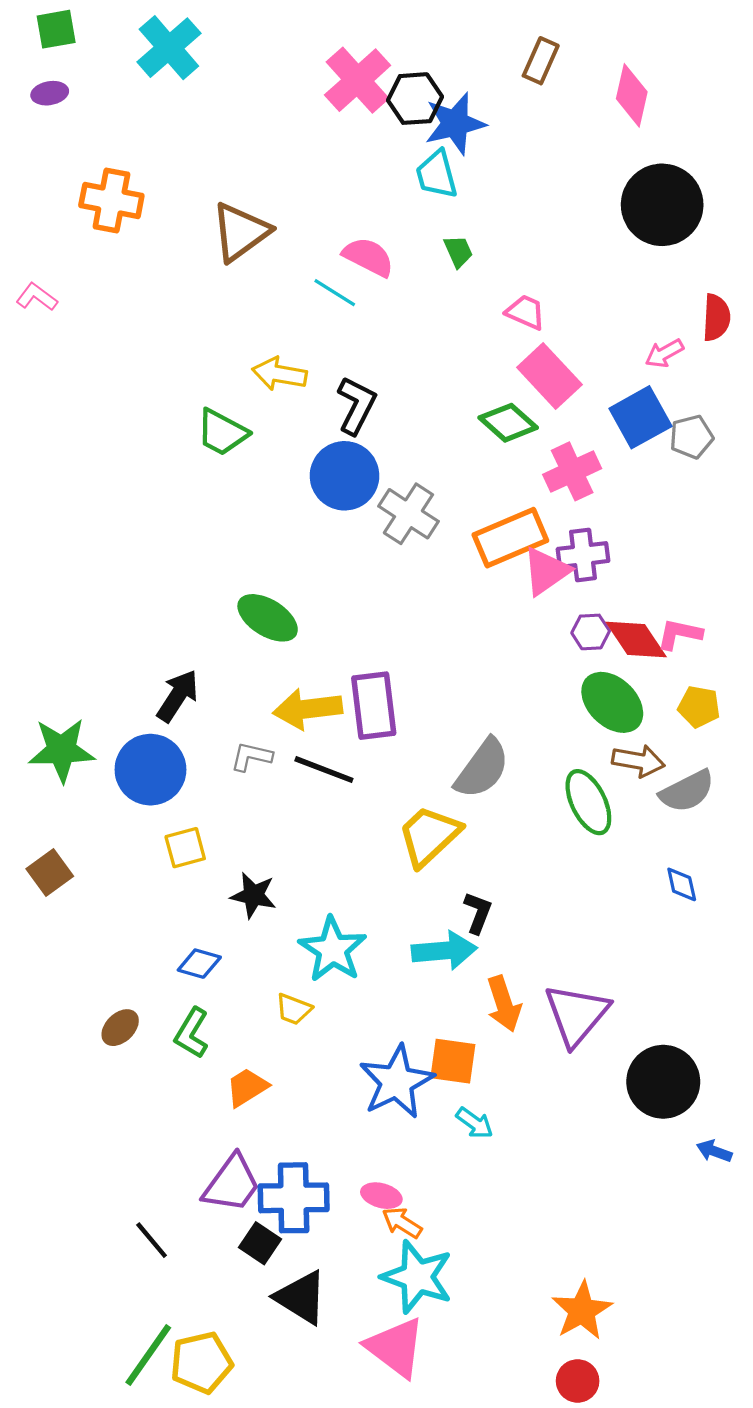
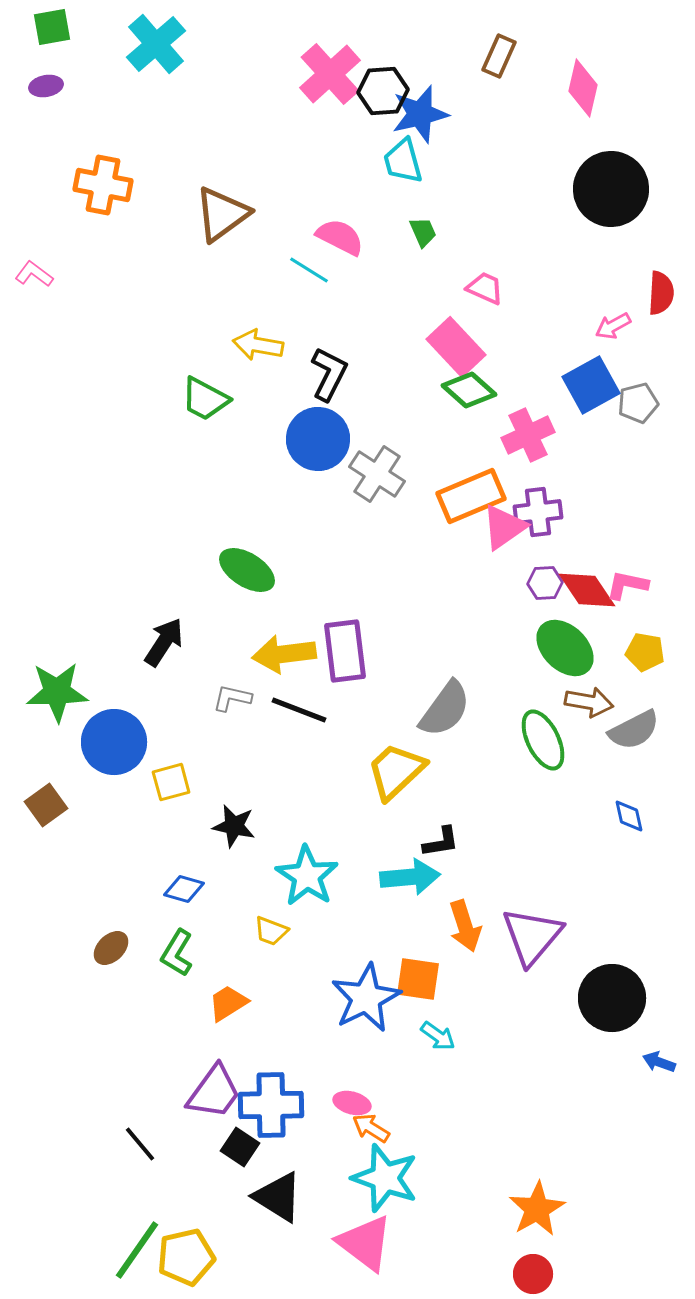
pink rectangle: (549, 376) -> (456, 347), moved
blue circle: (150, 770) -> (114, 742), moved
black L-shape: (478, 913) -> (441, 842), turned 60

